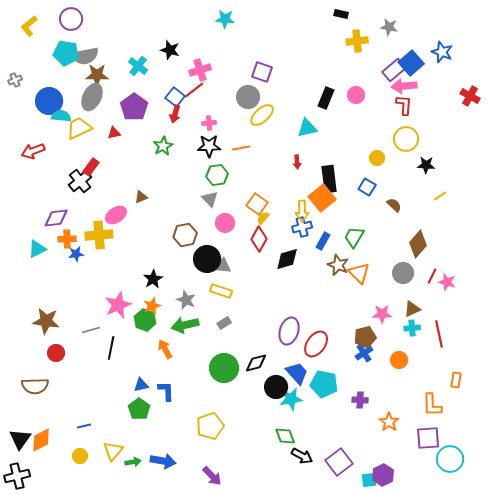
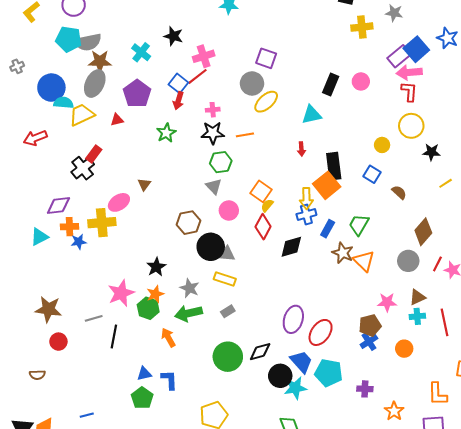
brown triangle: (141, 197) -> (144, 184), turned -32
brown semicircle: (35, 386) -> (37, 375), size x0.6

